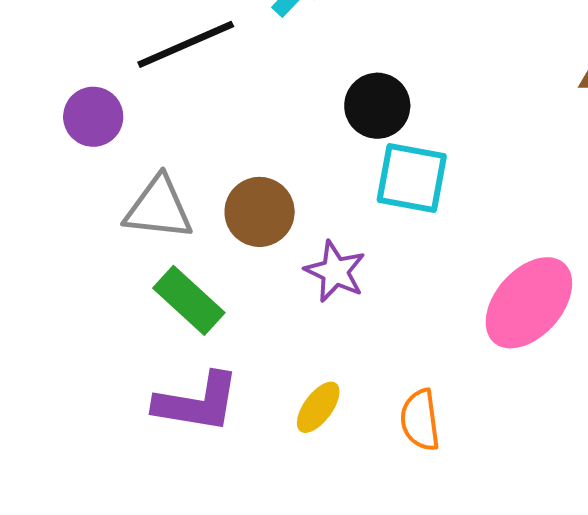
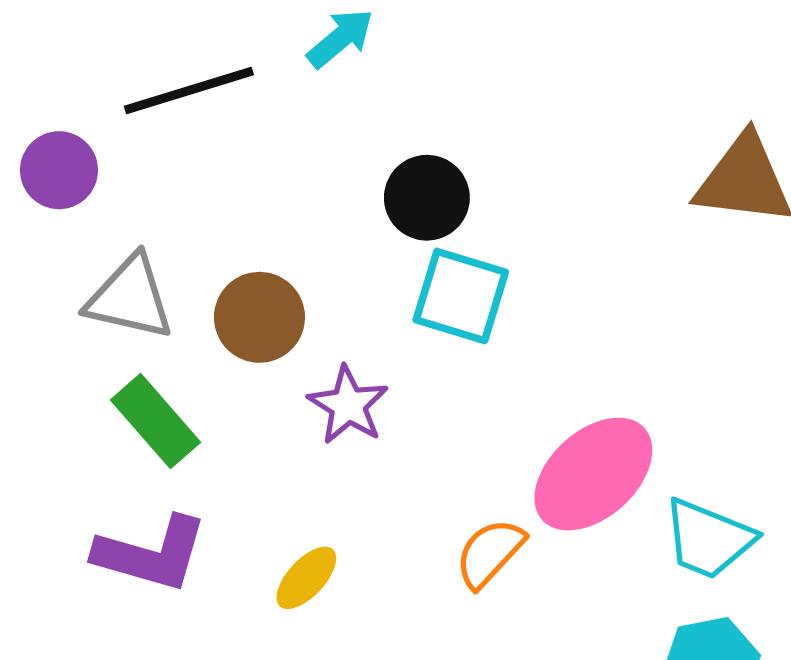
orange semicircle: (420, 420) -> (490, 553), moved, turned 44

